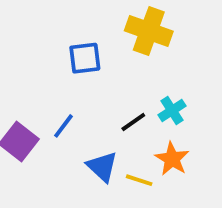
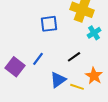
cyan cross: (172, 110) -> (94, 33), moved
blue triangle: (102, 167) -> (58, 80), turned 42

